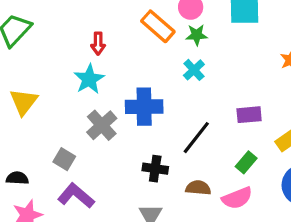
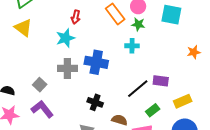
cyan cross: (194, 70) -> (132, 46), turned 32
yellow triangle: (24, 102) -> (23, 28), moved, turned -42
gray cross: (102, 125) -> (67, 68), turned 30
black line: (196, 138) -> (138, 89), moved

